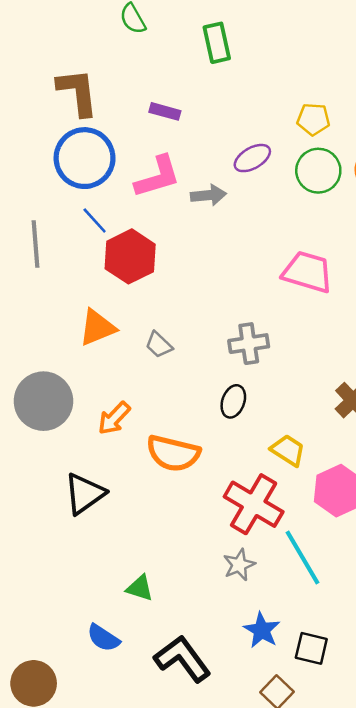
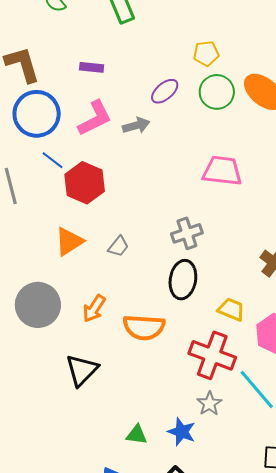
gray trapezoid: (159, 345) -> (118, 246), turned -85
black ellipse: (233, 401) -> (183, 280), size x1.5
blue star: (262, 630) -> (182, 432), moved

